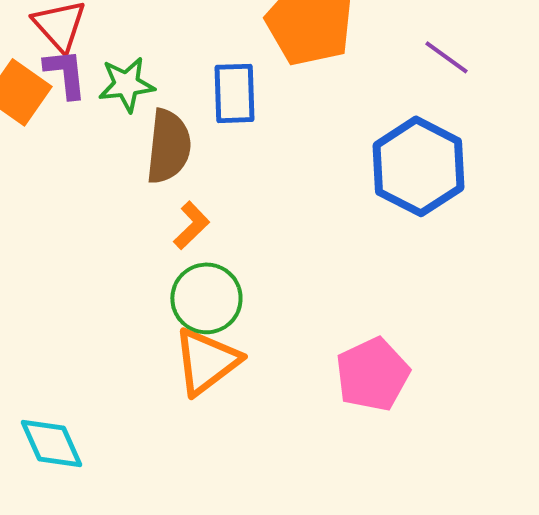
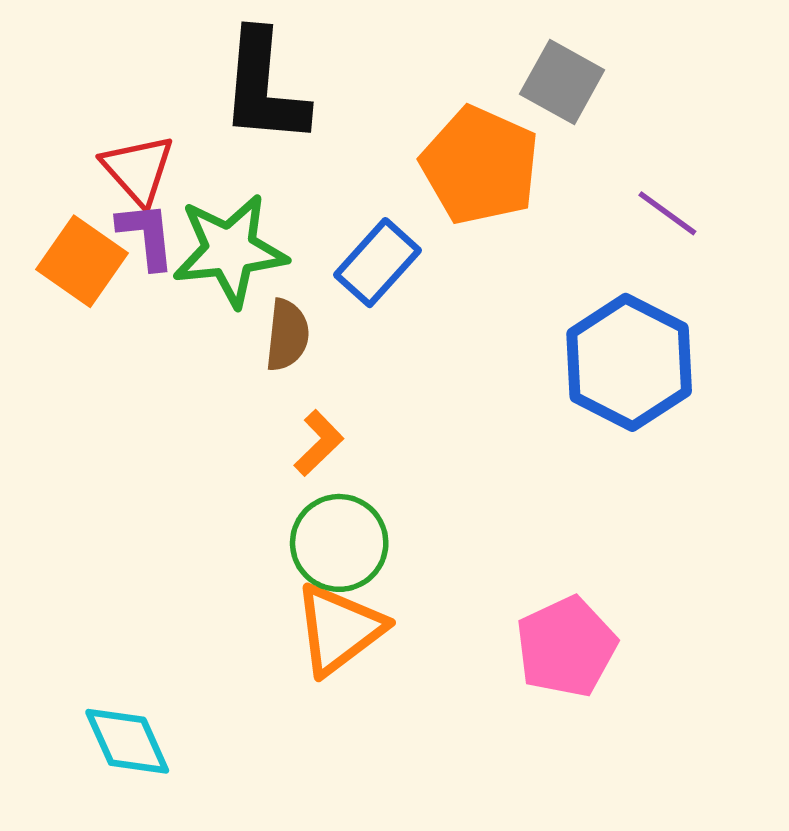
green star: (126, 84) -> (230, 250), size x1.5
blue rectangle: (234, 93) -> (377, 263), turned 44
brown semicircle: (168, 146) -> (287, 335), size x0.7

